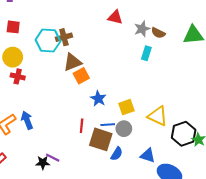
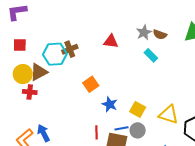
red triangle: (115, 17) -> (111, 41), moved
cyan rectangle: (146, 53) -> (151, 55), turned -56
brown triangle: (72, 62) -> (39, 72), moved
yellow square: (126, 107) -> (138, 109), turned -35

